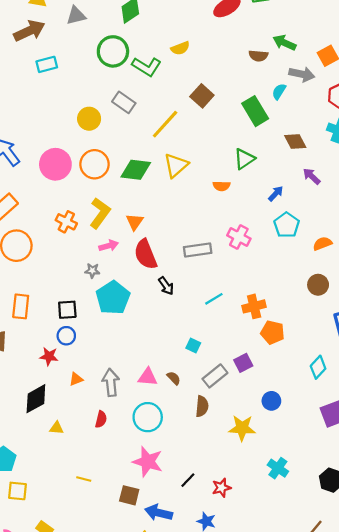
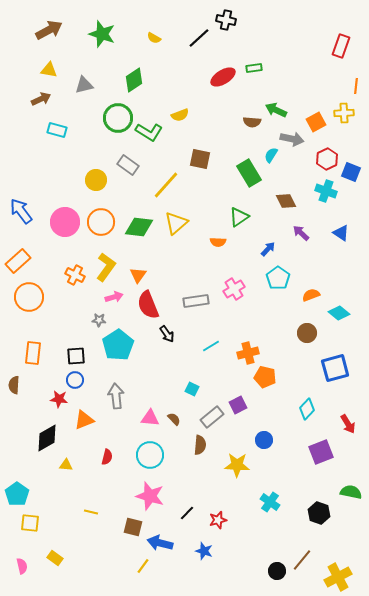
brown arrow: (29, 31) -> (41, 99), size x0.7
cyan rectangle: (47, 64) -> (57, 130), turned 30
brown square: (202, 96) -> (200, 159), turned -30
pink cross: (239, 237) -> (234, 289), turned 30
orange triangle: (76, 379) -> (84, 420), size x1.5
gray arrow: (111, 382) -> (116, 396), moved

